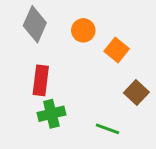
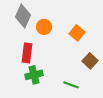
orange circle: (83, 30) -> (44, 27), moved

